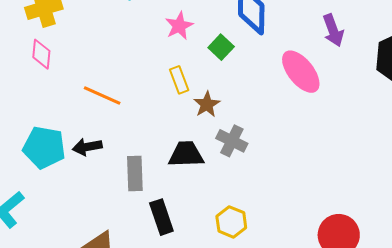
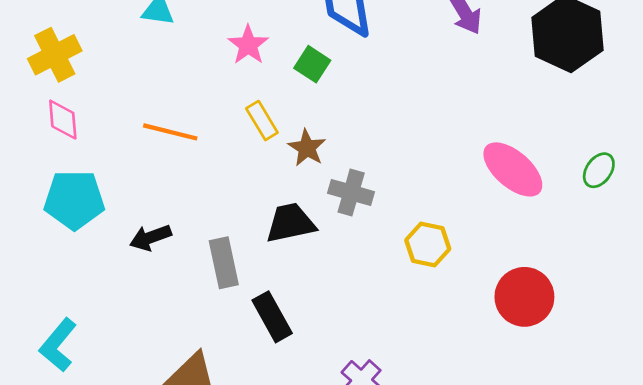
pink ellipse: (301, 72) -> (513, 169), moved
orange line: (102, 96) -> (170, 132), moved
cyan pentagon: (44, 147) -> (74, 200), moved
yellow hexagon: (231, 222) -> (428, 244), moved

